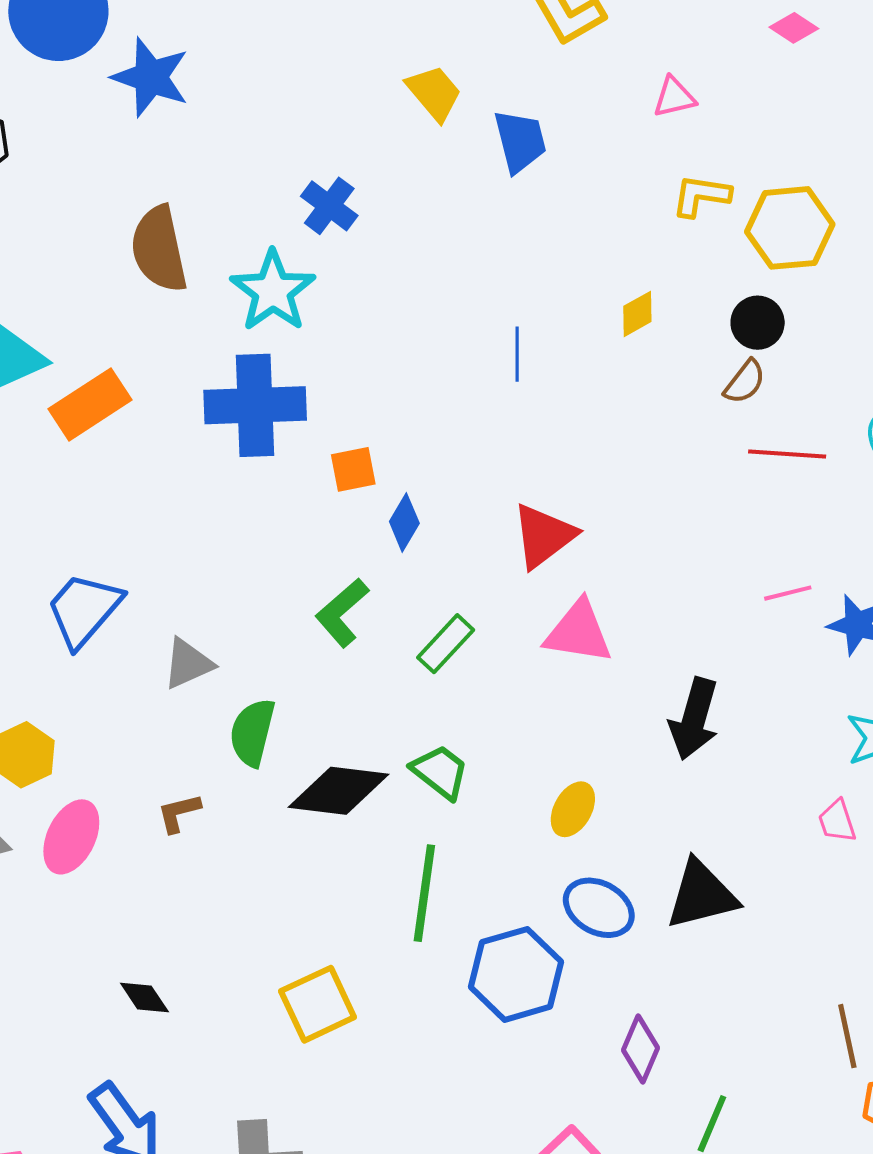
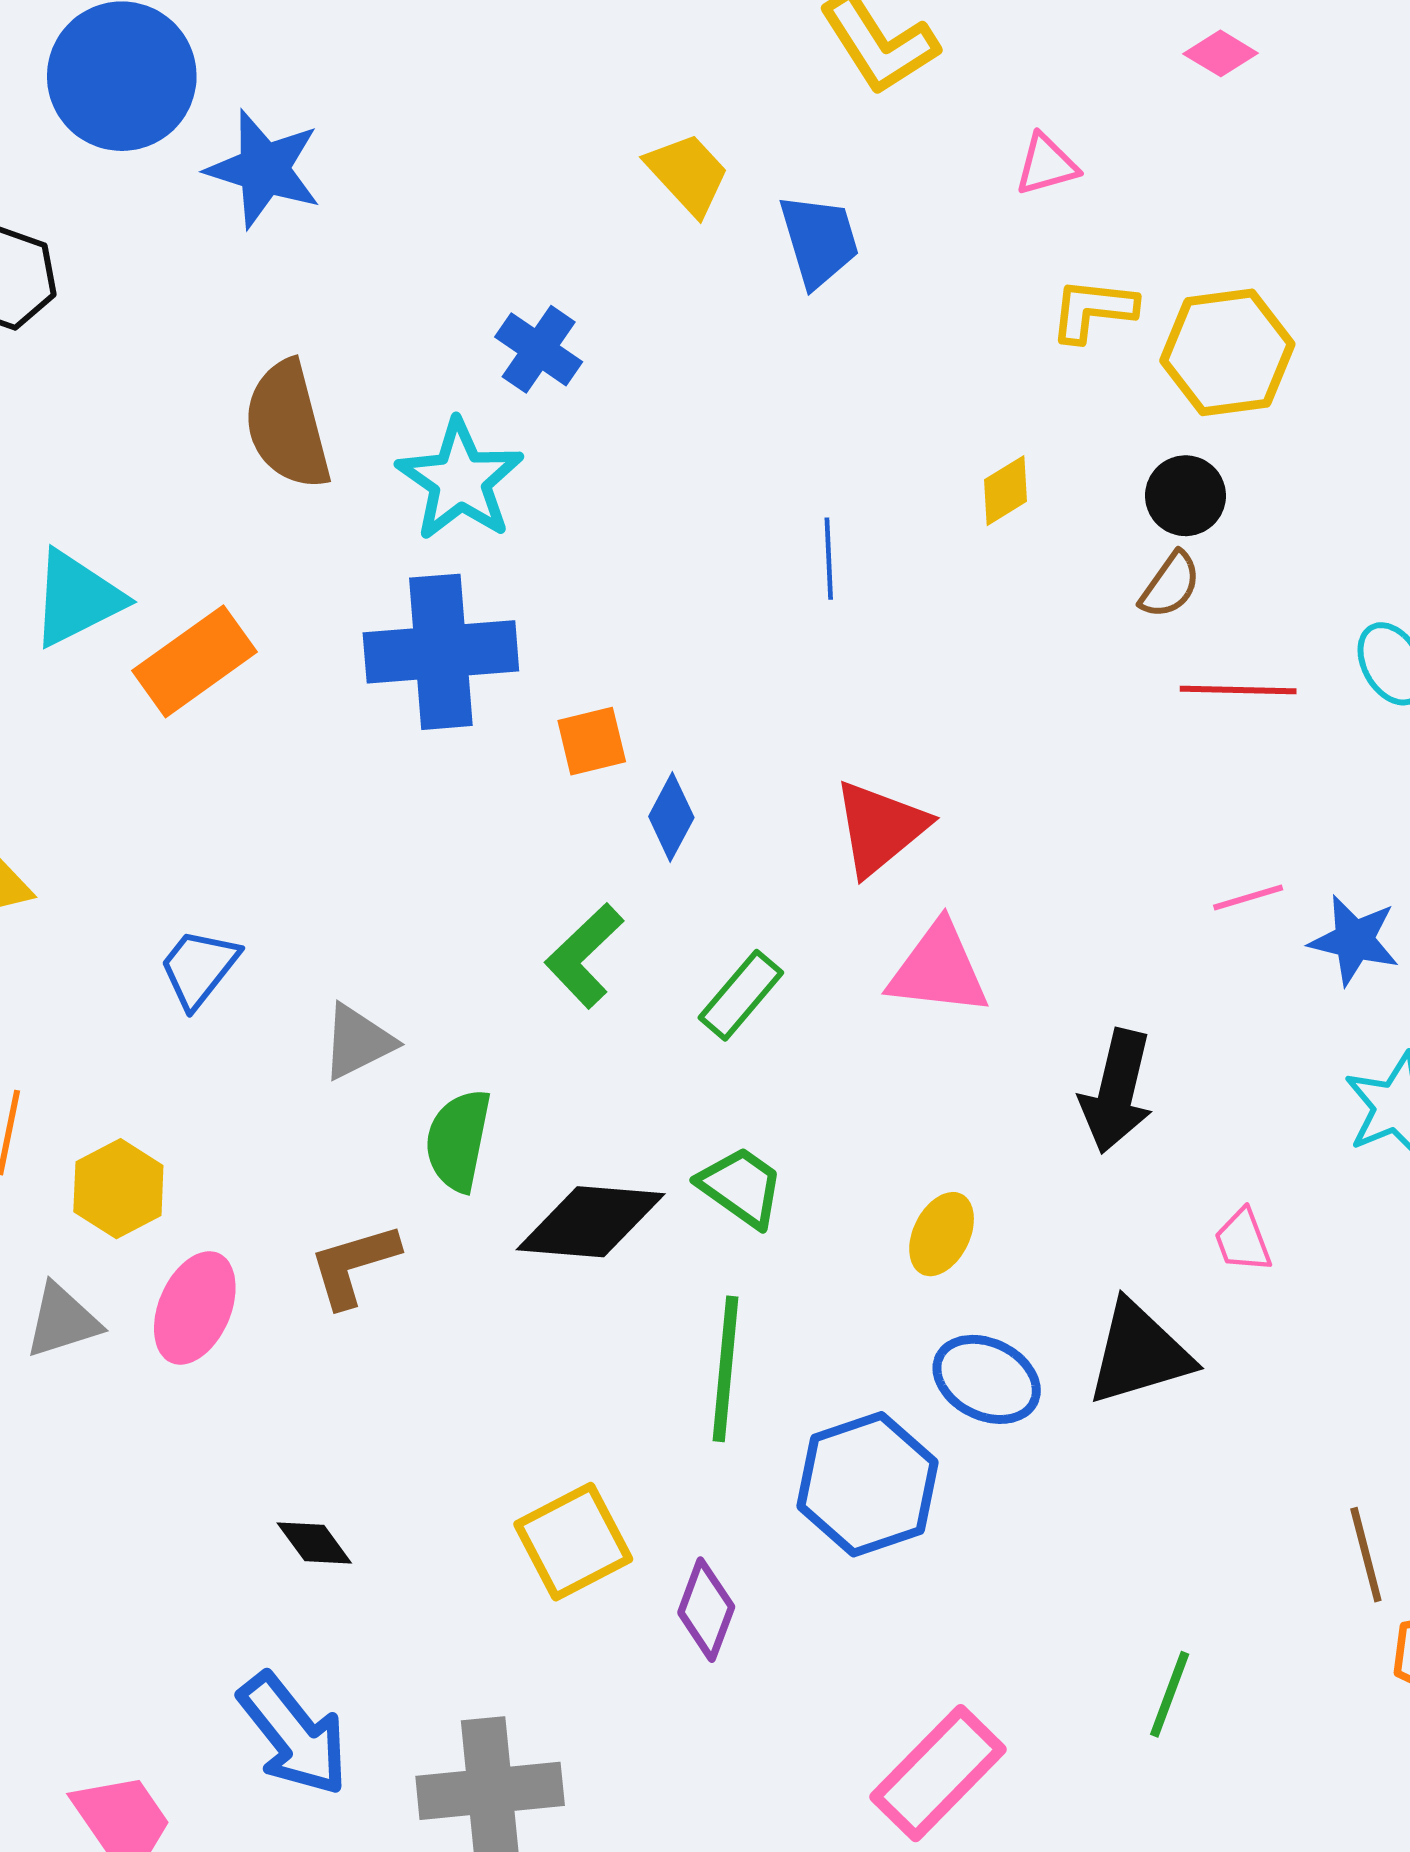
blue trapezoid: (84, 610) -> (199, 968), size x0.7
brown L-shape: (179, 813) -> (354, 1265), size x1.4
pink trapezoid: (837, 821) -> (1243, 1241), moved
purple diamond: (640, 1049) -> (706, 1610), moved

